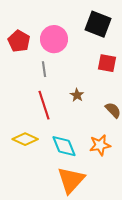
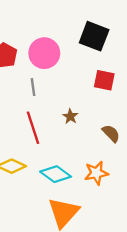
cyan diamond: (64, 146) -> (56, 174), turned -32

